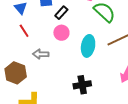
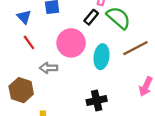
black rectangle: (61, 13) -> (91, 17), moved
pink circle: (61, 33) -> (71, 43), size x1.6

